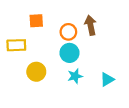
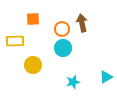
cyan star: (75, 76) -> (73, 82), moved
cyan triangle: (107, 79) -> (106, 77), moved

